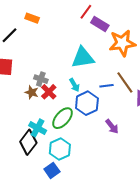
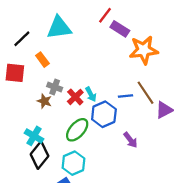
orange rectangle: (32, 18) -> (42, 60), moved, turned 32
cyan triangle: (83, 58) -> (59, 28), moved
red cross: (49, 92) -> (75, 97), moved
cyan cross: (38, 128) -> (34, 136), moved

